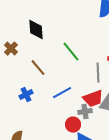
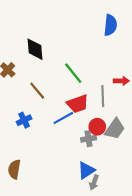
red trapezoid: (93, 99) -> (78, 104), moved
red circle: (73, 125) -> (97, 127), moved

